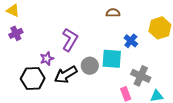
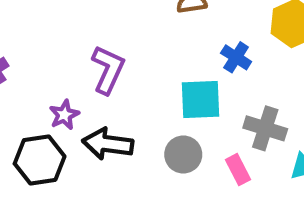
gray circle: (90, 66) -> (183, 155), moved
black arrow: (66, 75) -> (108, 144), turned 45

